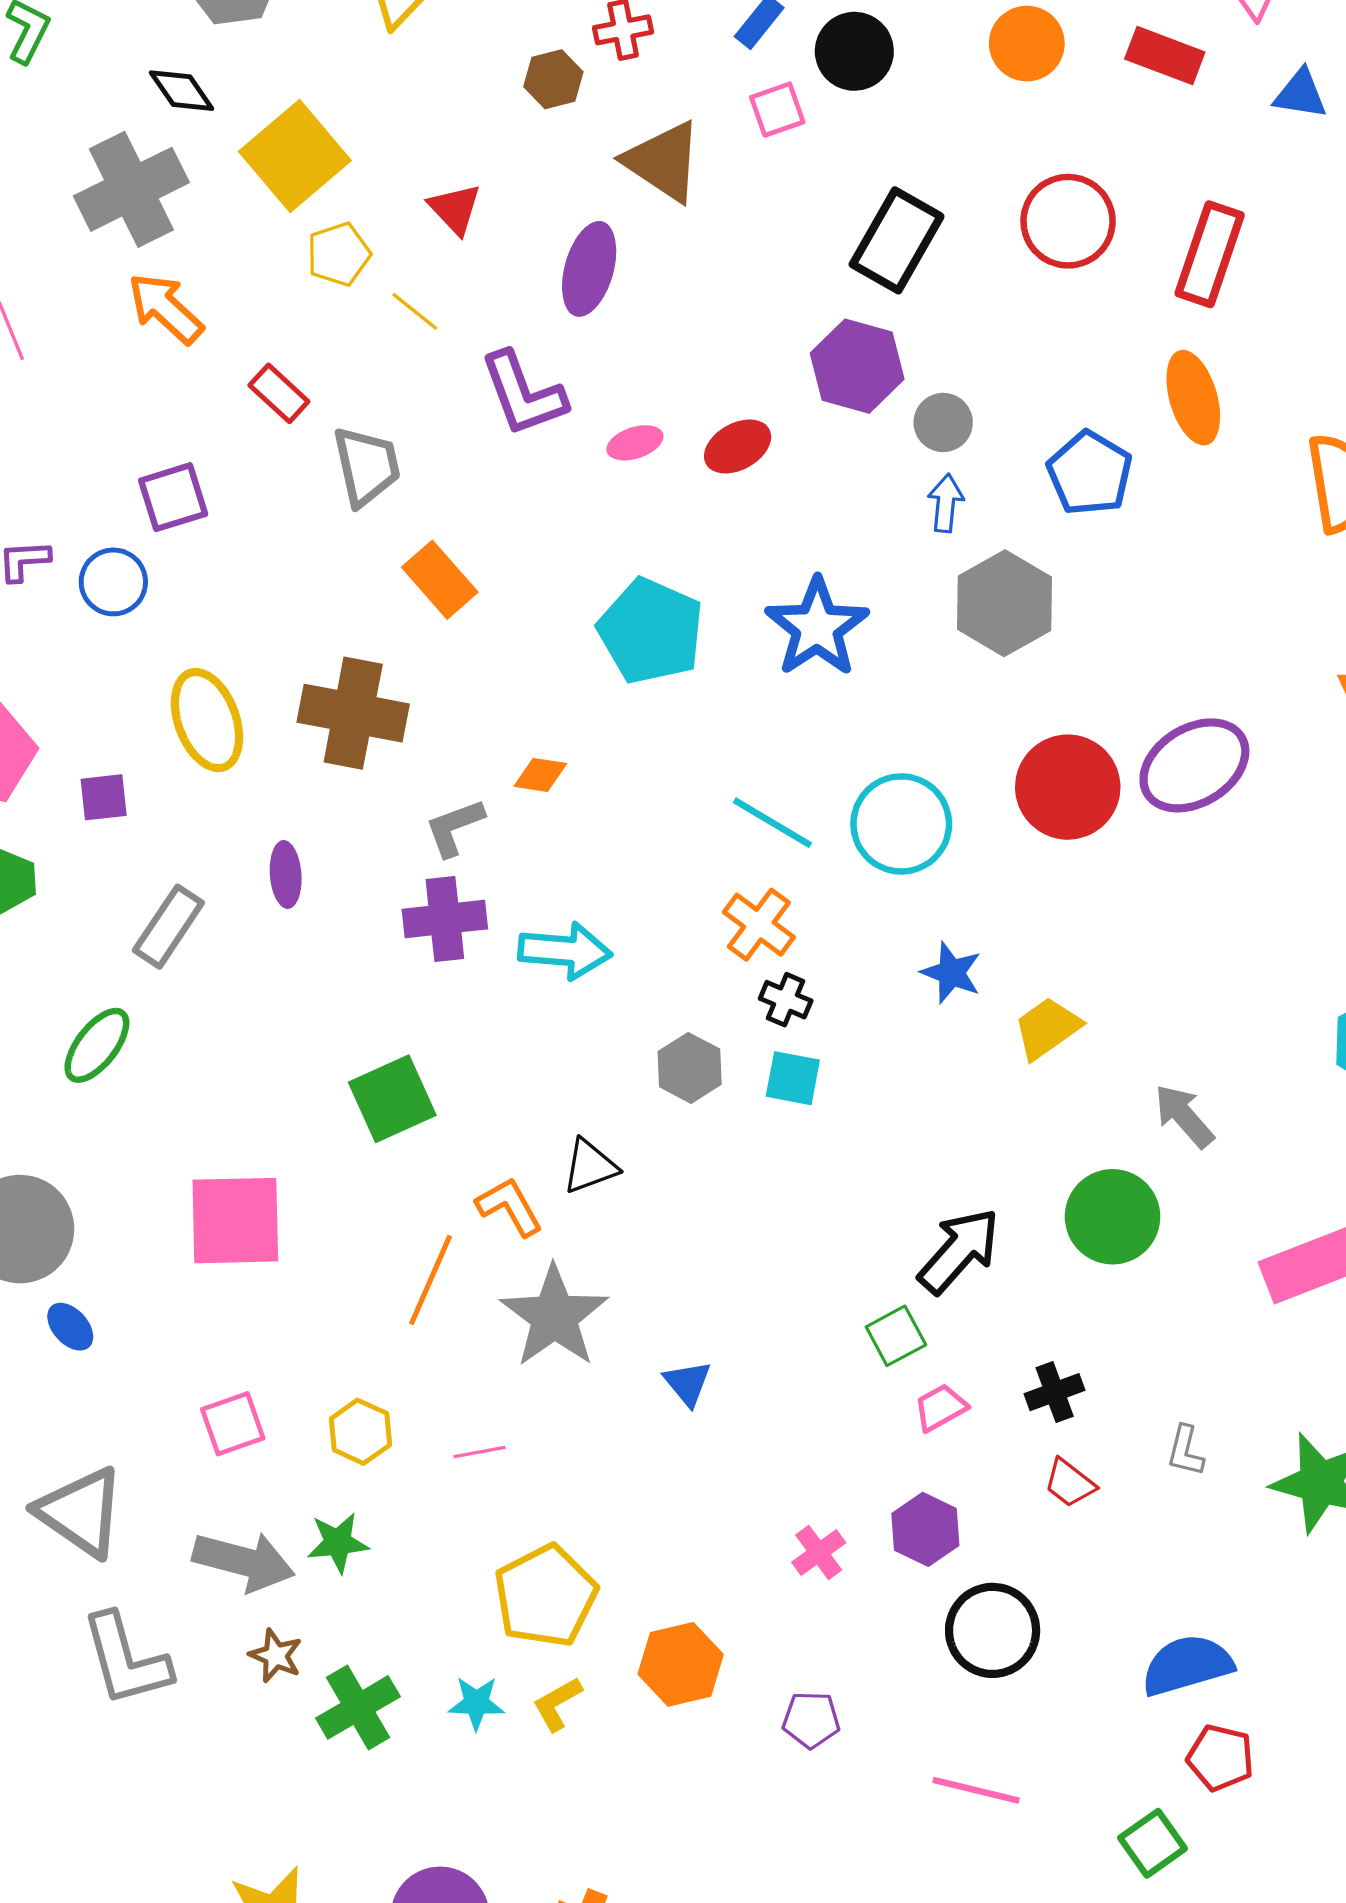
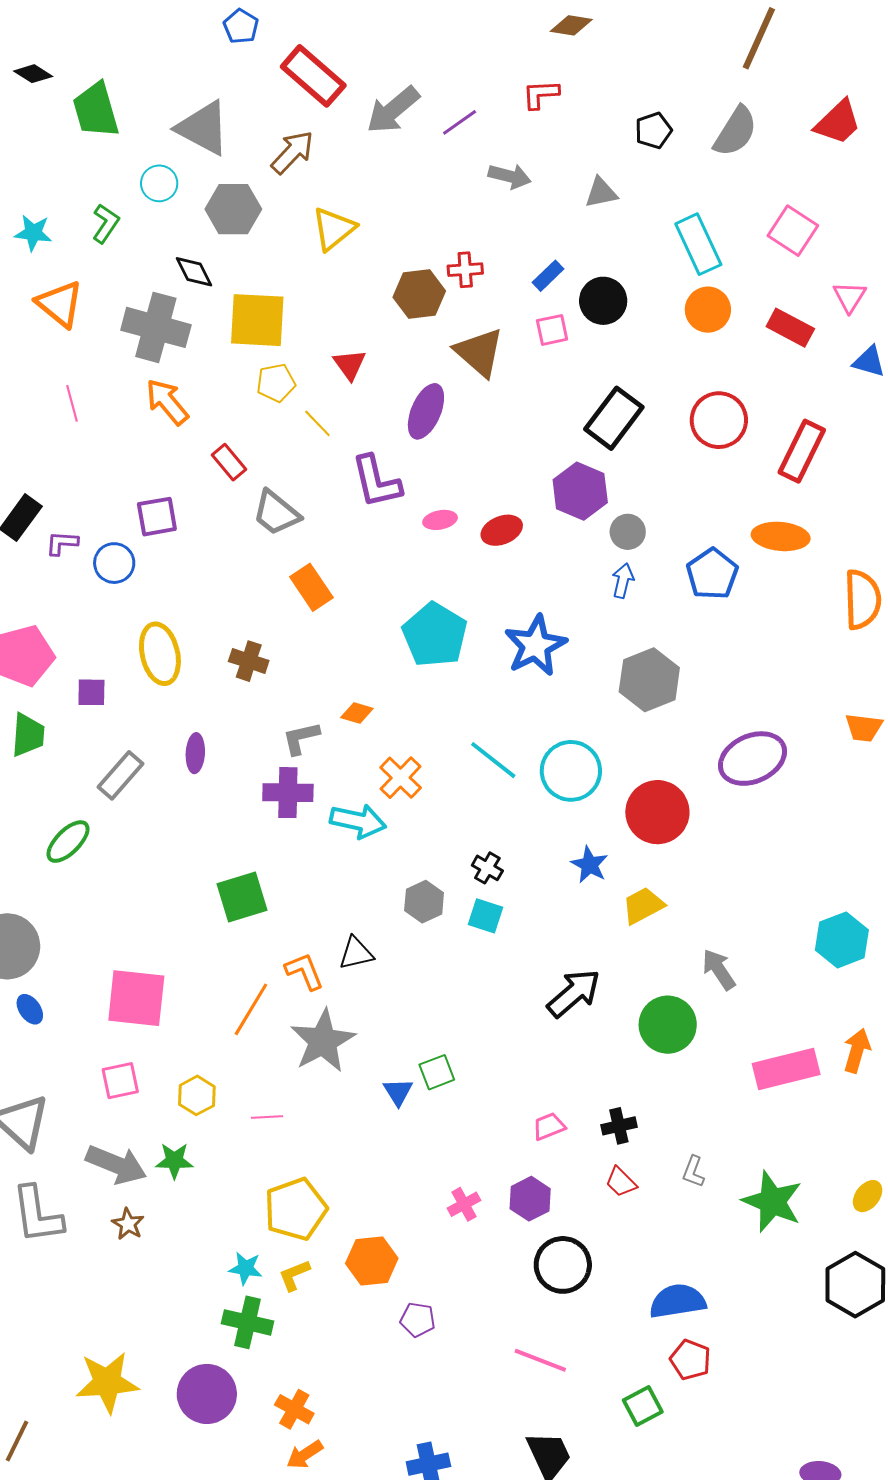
brown hexagon: (553, 79) -> (419, 294), size x1.4
yellow square: (295, 156) -> (257, 320), turned 36
gray cross: (131, 189) -> (156, 327), turned 34
orange ellipse: (1193, 398) -> (781, 536), turned -76
gray trapezoid: (367, 466) -> (276, 513), turned 134
gray hexagon: (1004, 603) -> (649, 680), moved
brown cross: (353, 713) -> (249, 661), size x0.6
red circle: (1068, 787) -> (657, 812), moved
orange cross: (759, 925) -> (401, 778), moved
pink square: (235, 1221) -> (136, 998), moved
black arrow: (959, 1251) -> (574, 993), moved
green square: (896, 1336) -> (437, 1072), moved
green cross: (358, 1707) -> (247, 1322), moved, turned 36
purple pentagon: (811, 1720) -> (418, 1320), moved

